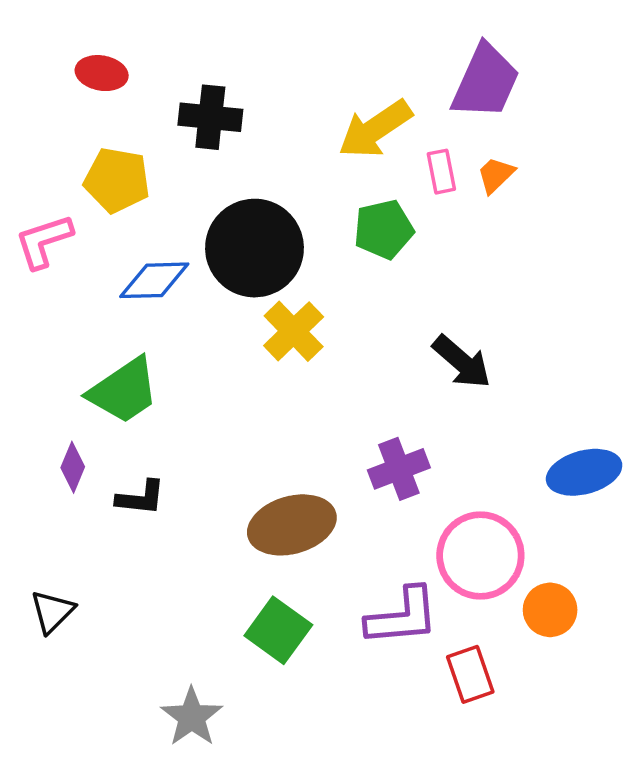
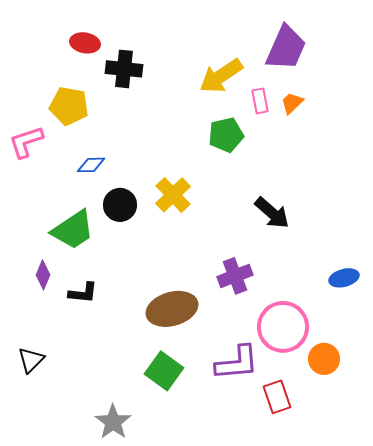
red ellipse: (102, 73) -> (85, 43), moved
black circle: (254, 248) -> (120, 205), moved, size x0.6
blue diamond: (154, 280) -> (91, 165), size x0.7
blue ellipse: (584, 472) -> (344, 278), size x0.7

